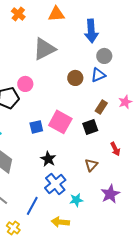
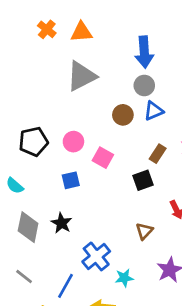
orange triangle: (56, 14) -> (81, 32), moved
gray circle: (104, 56) -> (144, 85), moved
pink circle: (25, 84) -> (73, 142), moved
pink square: (60, 122) -> (103, 158), moved, size x0.7
black star: (48, 159) -> (61, 223), moved

